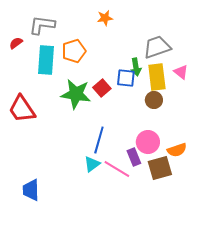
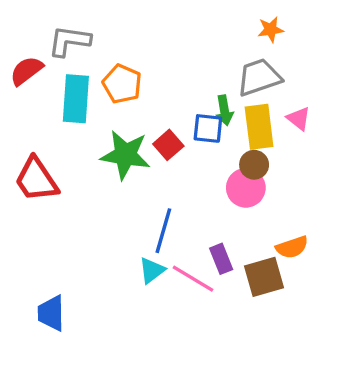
orange star: (105, 18) -> (271, 29), moved
red semicircle: (16, 43) -> (26, 71), size x1.5
orange pentagon: (74, 51) -> (122, 84), turned -30
pink circle: (148, 142) -> (246, 188), moved

